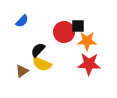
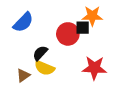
blue semicircle: (22, 21) -> (23, 22), size x1.5
orange star: (87, 41) -> (92, 16), moved

